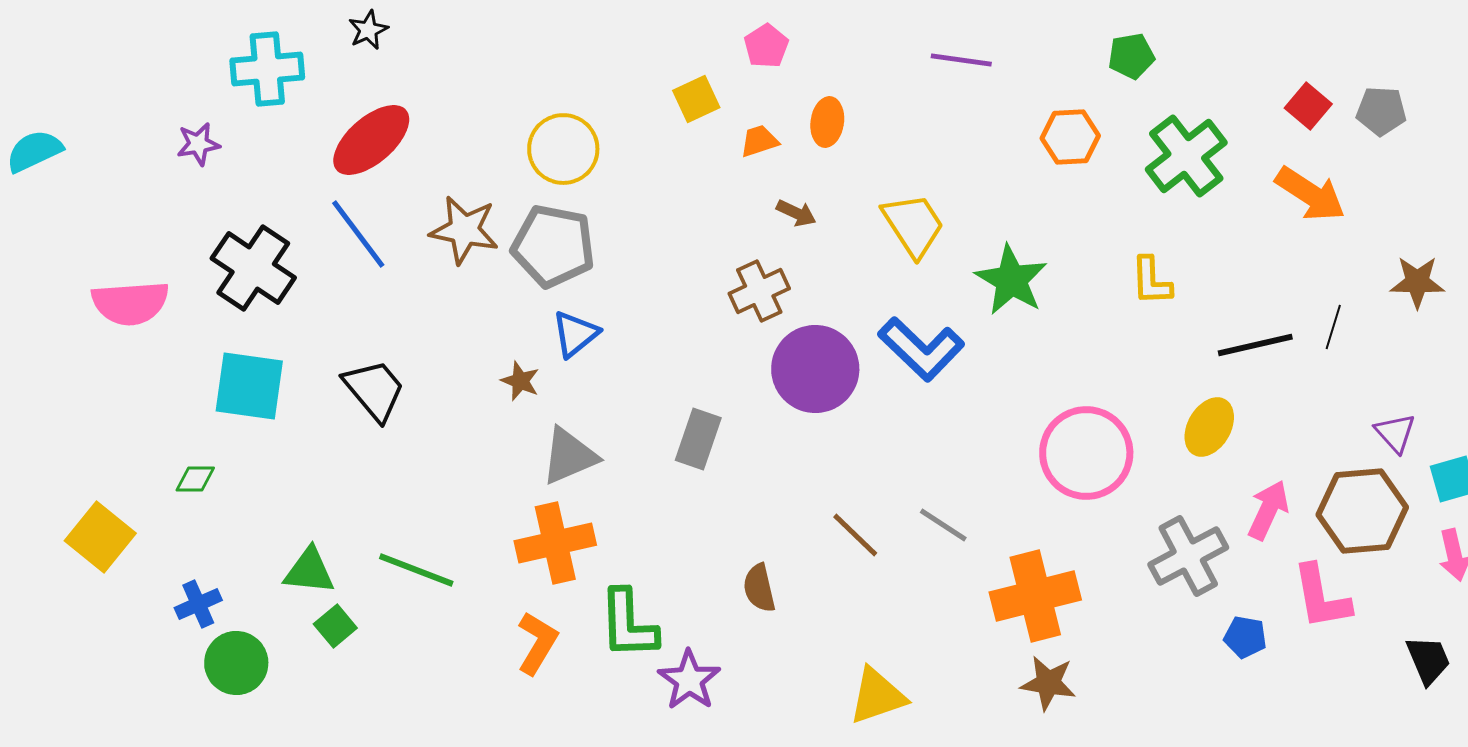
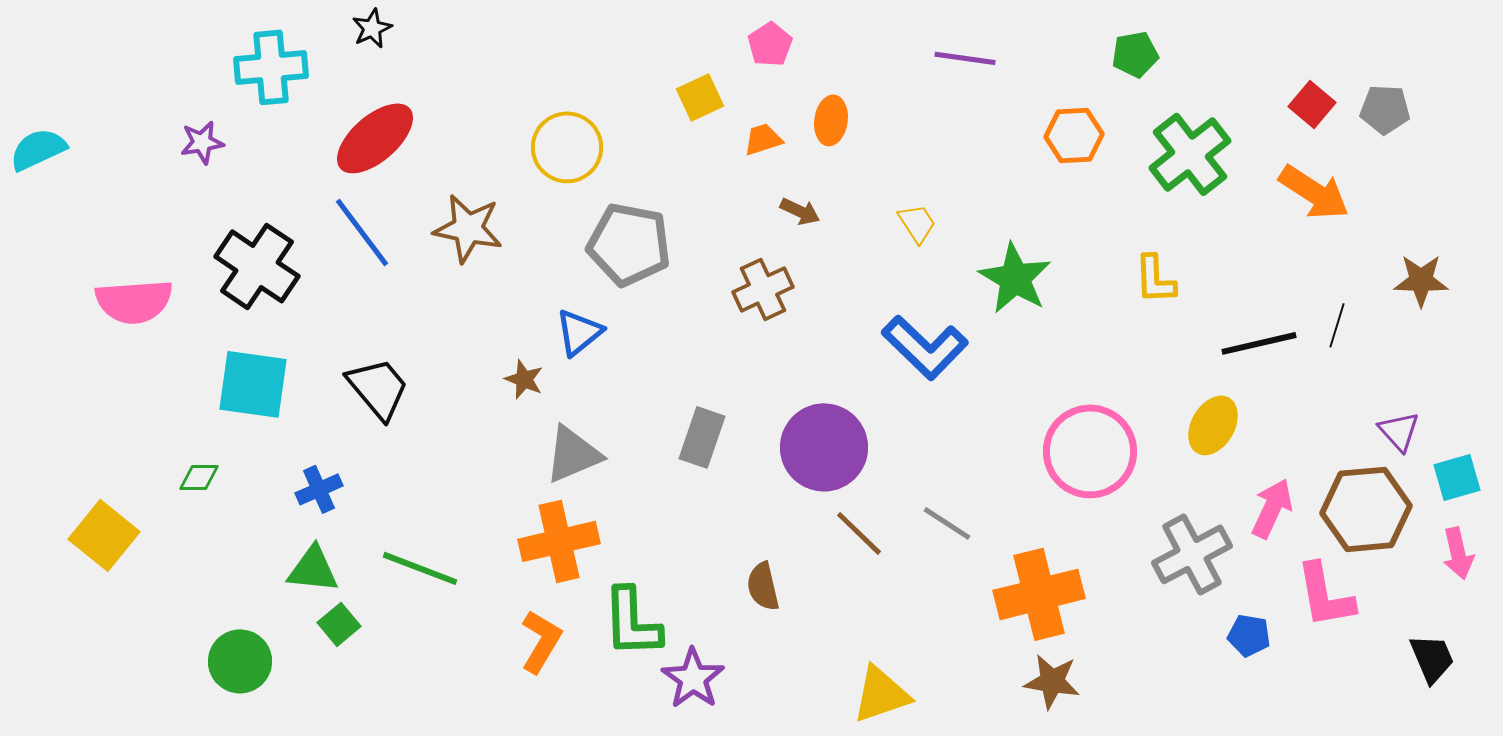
yellow trapezoid: (913, 225) -> (917, 223), size x0.6
gray pentagon: (553, 246) -> (629, 244), moved
purple circle: (815, 369) -> (824, 447), moved
blue cross: (198, 604) -> (319, 489), moved

